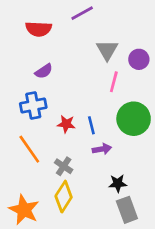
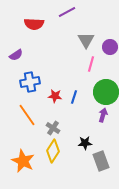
purple semicircle: (44, 71) -> (16, 55), moved
blue line: (91, 125) -> (74, 97), turned 32
purple arrow: (102, 149) -> (103, 115), moved, turned -64
black star: (118, 183) -> (85, 143), moved

